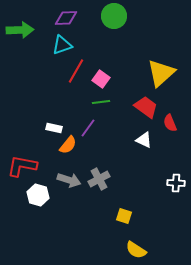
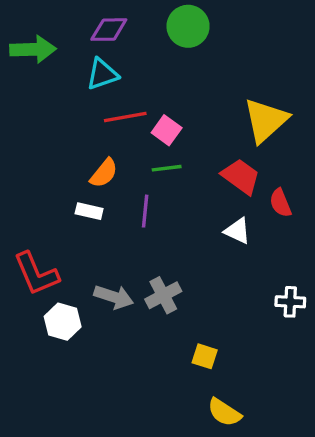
red line: (76, 71) -> (125, 117), turned 50
purple line: (88, 128) -> (145, 211), turned -30
orange semicircle: (68, 145) -> (104, 173), moved
red L-shape: (22, 166) -> (36, 274), turned -124

